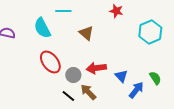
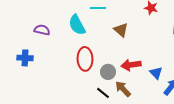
red ellipse: (50, 62) -> (85, 59), turned 35

